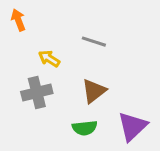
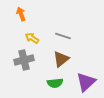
orange arrow: (18, 20) -> (21, 14), moved
gray line: (94, 42) -> (63, 36), moved

